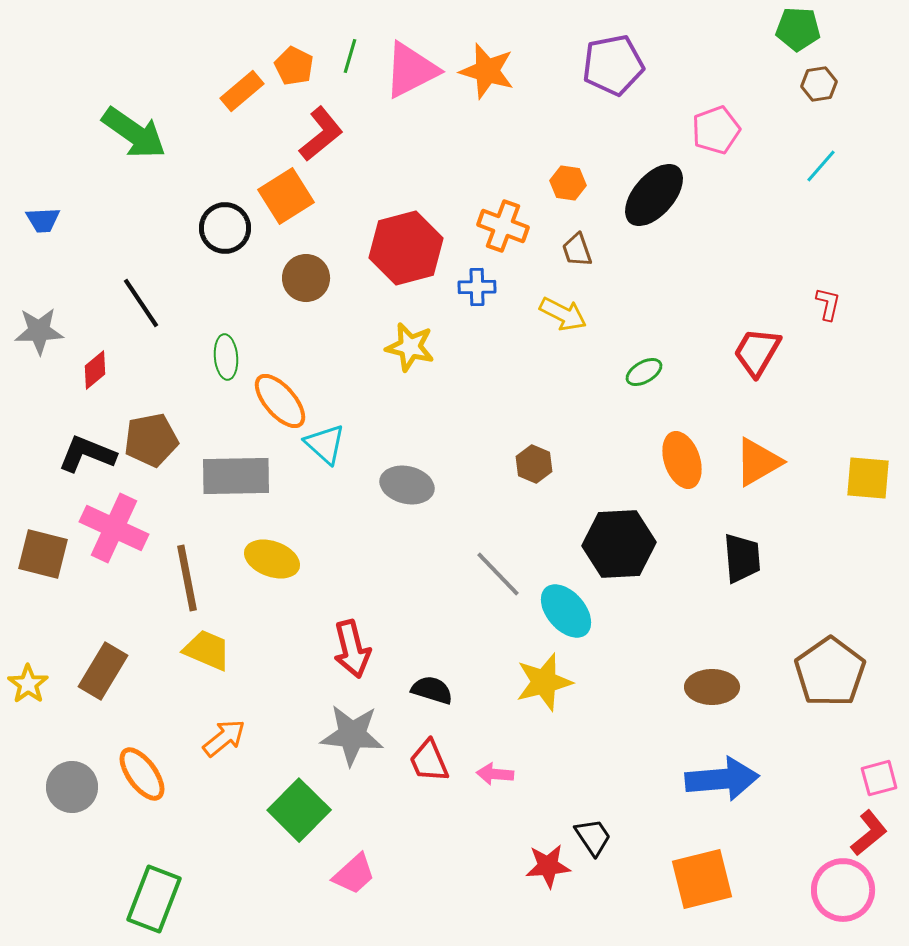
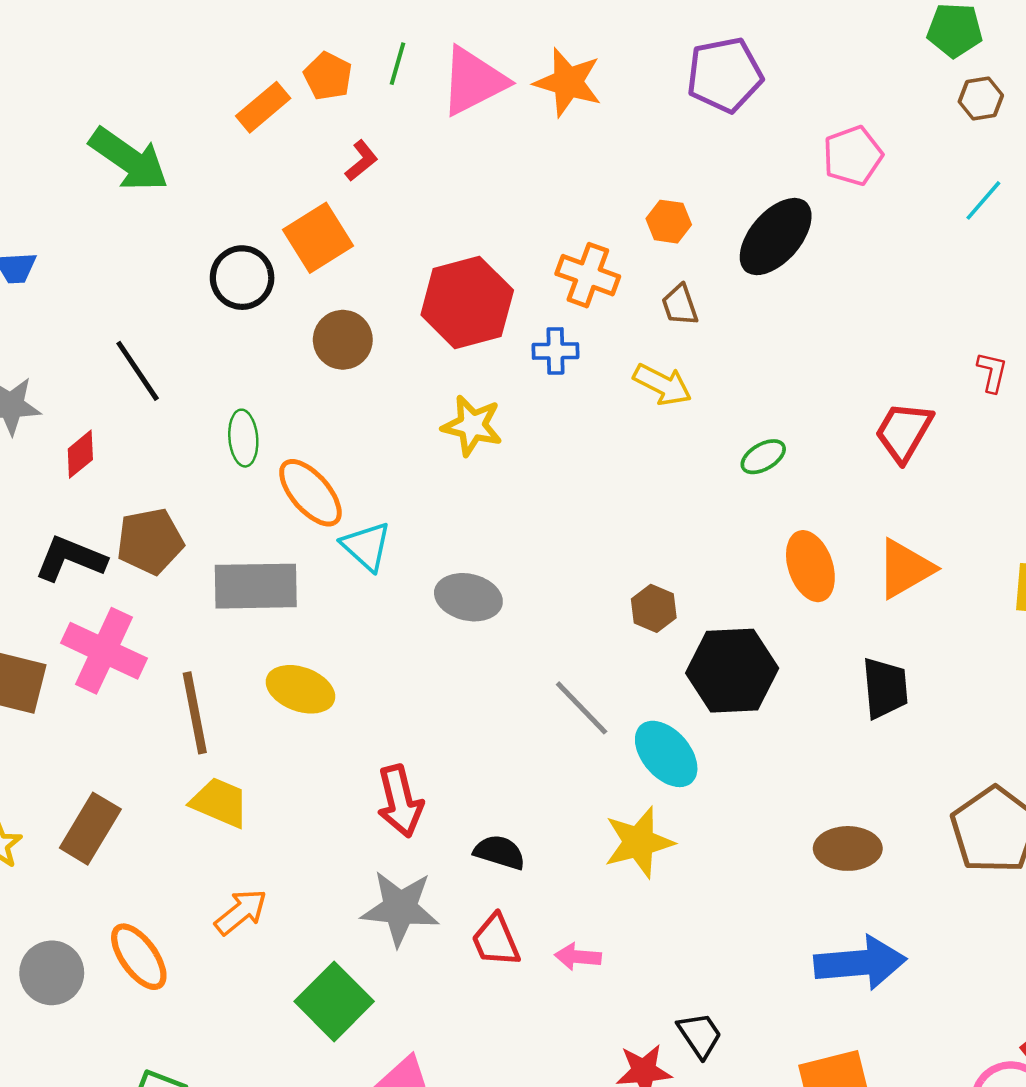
red L-shape: (321, 134) -> (361, 161), size x0.6
brown hexagon: (534, 464) -> (654, 608), moved

